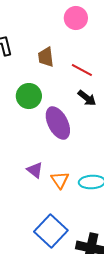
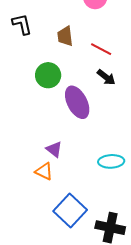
orange triangle: (60, 180) -> (44, 171), moved, turned -30

